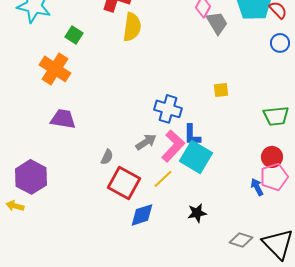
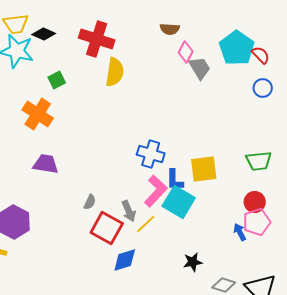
green square: (74, 35) -> (57, 80), turned 30
yellow square: (221, 90) -> (204, 169), moved, size x1.8
gray arrow: (146, 142) -> (129, 211), moved, turned 100
black star: (197, 213) -> (193, 262), moved

